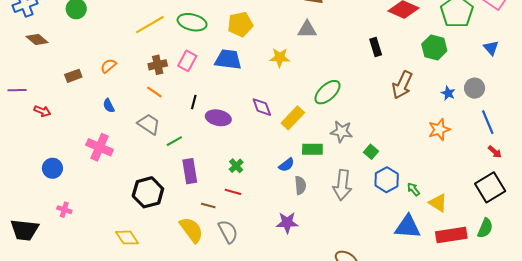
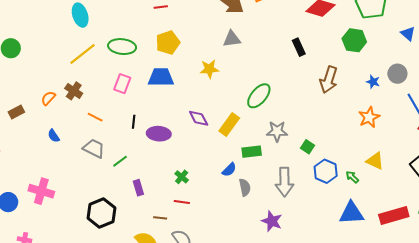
brown cross: (158, 65) -> (74, 91), moved, turned -36
pink cross: (100, 147) -> (41, 191), moved
purple rectangle: (190, 171) -> (138, 188), size x0.7
yellow triangle: (438, 203) -> (375, 161), moved
purple star: (287, 223) -> (272, 221), moved, turned 30

